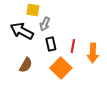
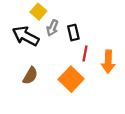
yellow square: (33, 10) -> (38, 12), turned 32
black rectangle: (51, 44) -> (73, 33), moved

